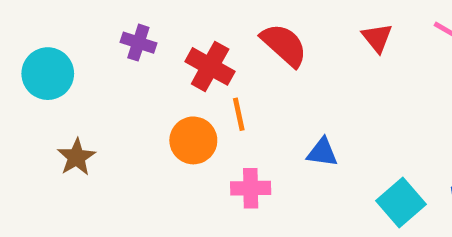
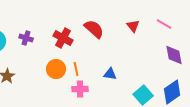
purple cross: (138, 43) -> (26, 38), moved
orange line: (239, 114) -> (76, 69), moved

